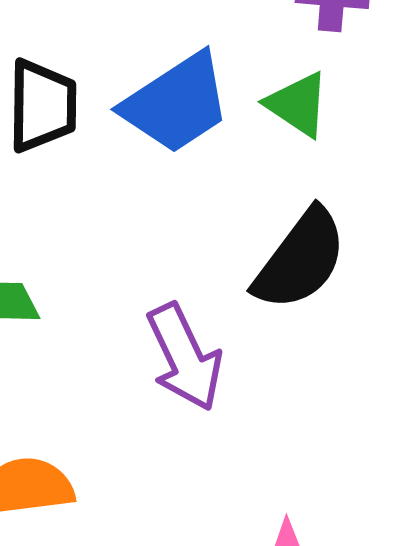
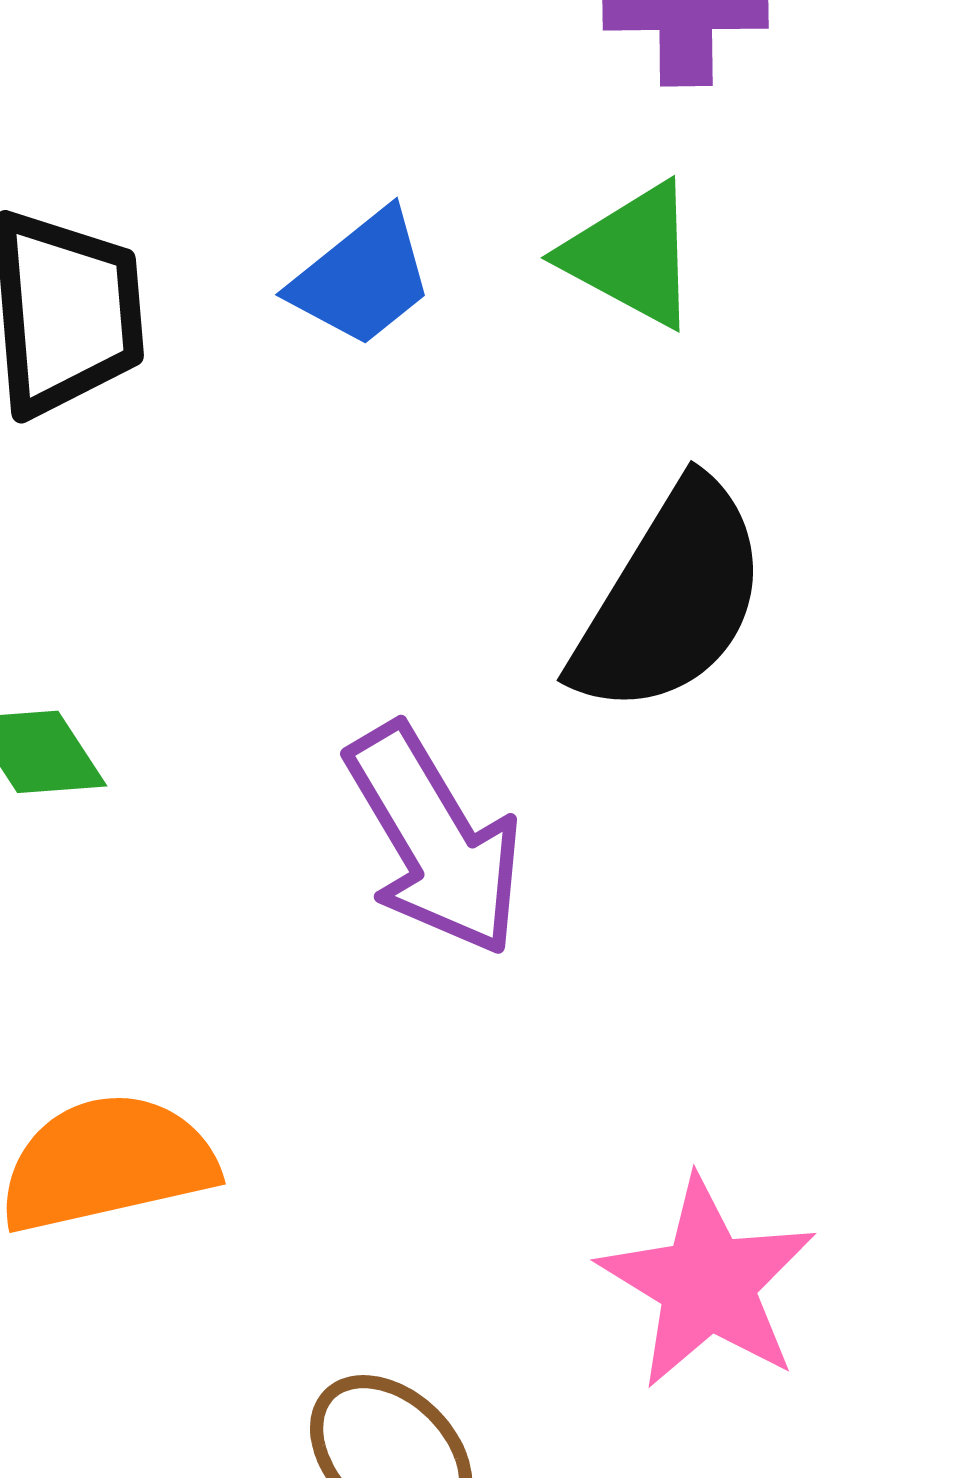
blue trapezoid: (176, 103) -> (362, 278), size x0.6

